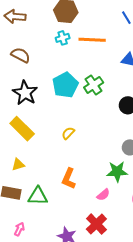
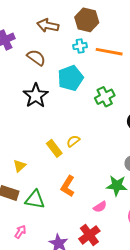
brown arrow: (15, 17) -> (48, 25), moved
cyan pentagon: (65, 85) -> (70, 78), moved
yellow rectangle: (22, 129) -> (54, 148), moved, size x0.7
yellow triangle: (18, 165) -> (20, 166), turned -32
pink arrow: (19, 229) -> (20, 232), moved

